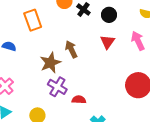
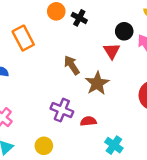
black circle: (109, 15) -> (124, 31), moved
brown star: (50, 63) -> (97, 83), moved

